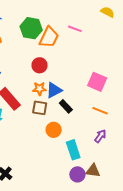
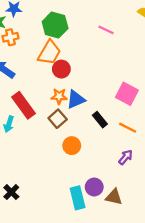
orange trapezoid: (49, 37) -> (49, 53), moved
black rectangle: (66, 106) -> (100, 120), moved
brown square: (40, 108) -> (58, 119), turned 35
cyan rectangle: (73, 150) -> (78, 198), moved
purple circle: (77, 174) -> (94, 187), moved

